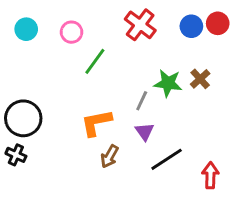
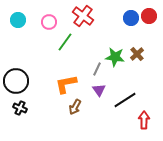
red cross: (140, 25) -> (83, 16), moved
black cross: (16, 155) -> (20, 108), moved
black line: (167, 159) -> (125, 100), moved

